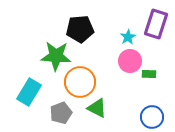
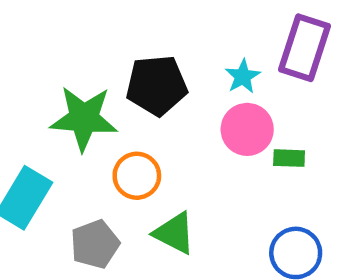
black pentagon: (80, 29) -> (157, 85), moved
orange circle: (80, 82) -> (137, 176), size x0.7

